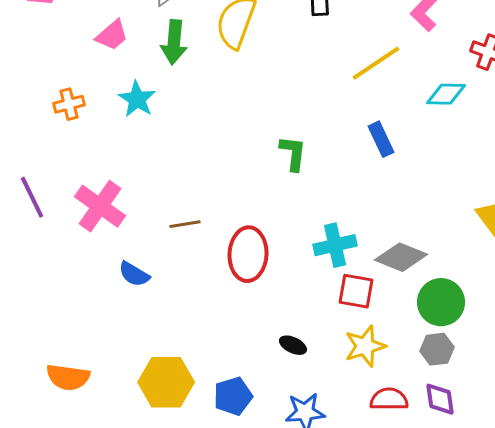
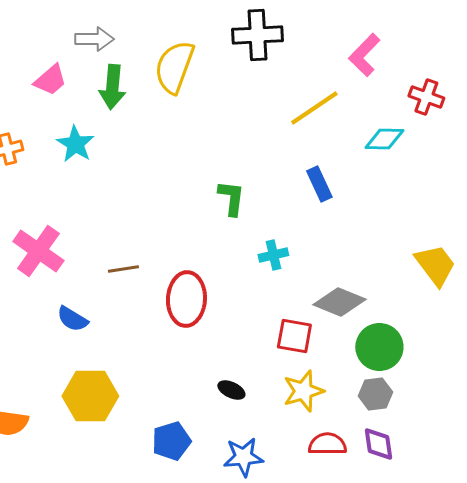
cyan cross: (335, 245) -> (273, 255), moved, size x0.7
yellow hexagon: (166, 382) -> (90, 396), moved

